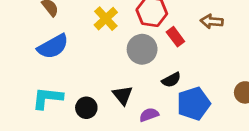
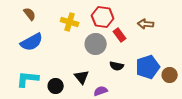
yellow cross: (106, 19) -> (70, 22), turned -30
black semicircle: (171, 80) -> (117, 66), turned 40
blue pentagon: (194, 104) -> (148, 67), moved

